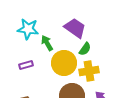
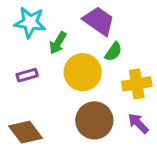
green arrow: (47, 43) -> (58, 43), turned -119
yellow cross: (89, 71) -> (137, 84), moved

